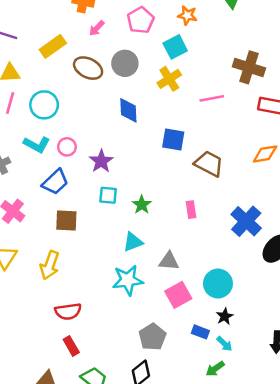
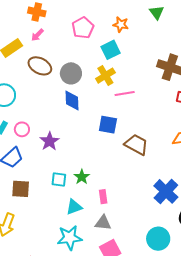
pink arrow: (97, 28) -> (37, 35), moved
gray circle: (125, 63) -> (71, 73), moved
pink line: (212, 98) -> (125, 94), moved
cyan square: (108, 195) -> (59, 179), moved
pink rectangle: (191, 210) -> (103, 197), moved
cyan circle: (218, 284) -> (158, 239), moved

